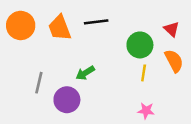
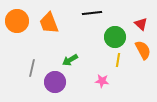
black line: (96, 22) -> (92, 13), moved
pink star: (146, 111) -> (102, 81), moved

